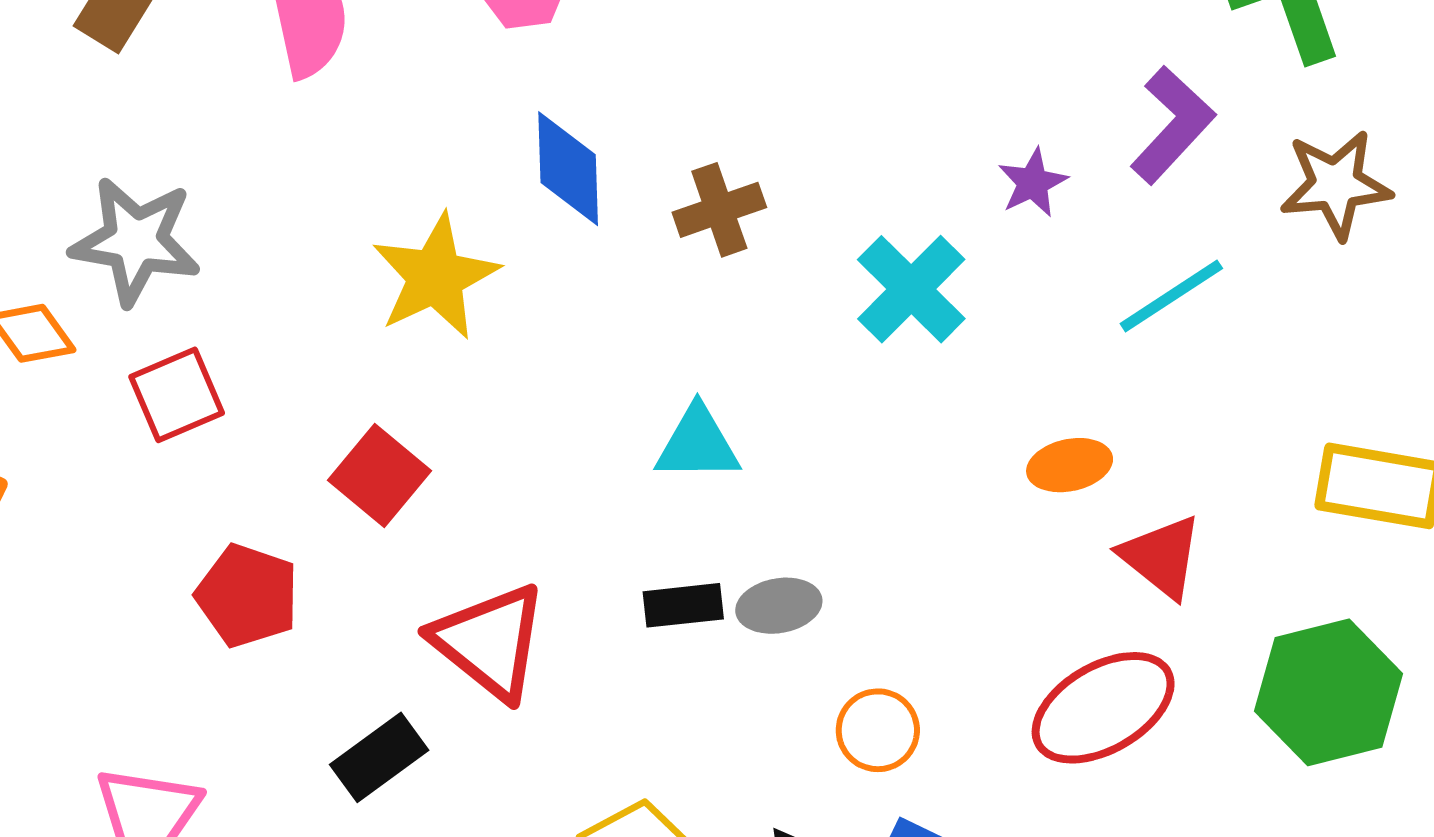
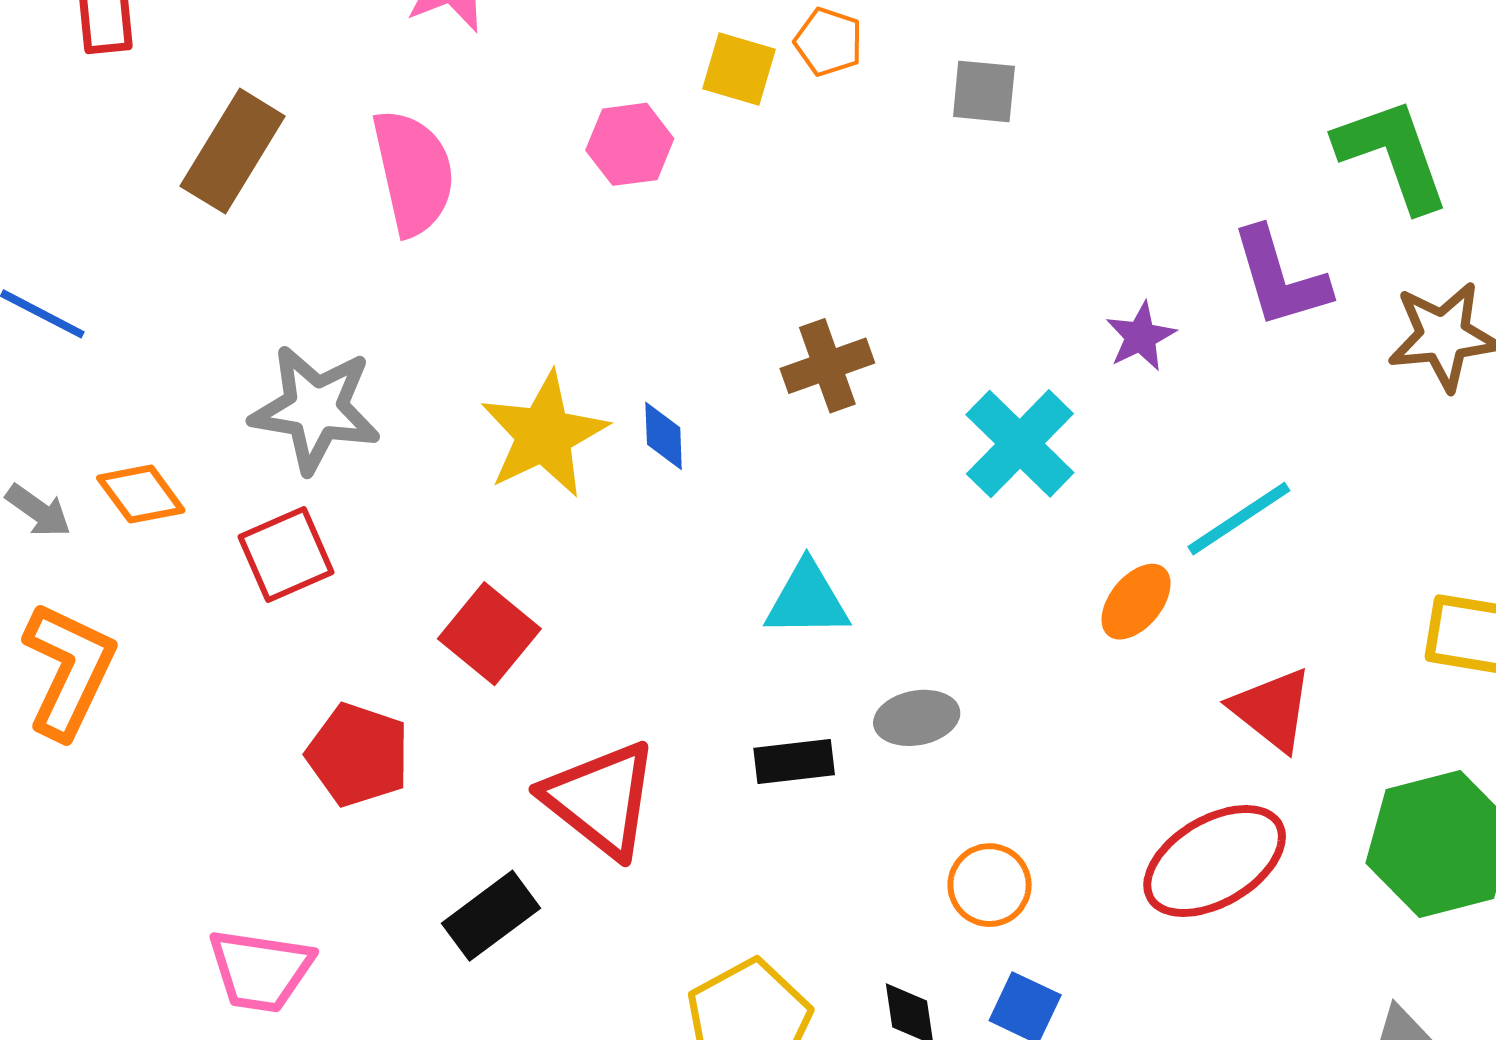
purple L-shape: (1173, 125) -> (1280, 278), turned 121
blue diamond: (568, 169) -> (664, 436), moved, size x0.6
gray star: (136, 241) -> (315, 409), moved
cyan line: (1171, 296) -> (1239, 519), moved
orange ellipse: (1070, 465) -> (1136, 602), moved, turned -38
gray ellipse: (779, 606) -> (917, 718), moved

